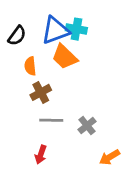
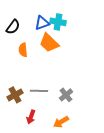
blue triangle: (55, 30) -> (42, 23), size x0.7
brown cross: (41, 92) -> (15, 95), moved
orange arrow: (109, 157) -> (61, 122), moved

